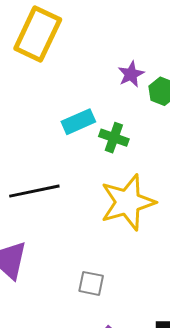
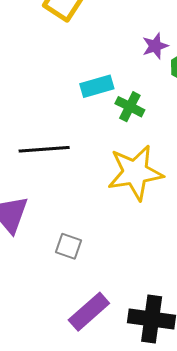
gray square: (91, 283) -> (68, 246), moved

